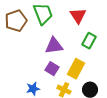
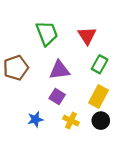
brown pentagon: (16, 21) -> (16, 68), moved
yellow rectangle: (76, 69) -> (99, 96), moved

